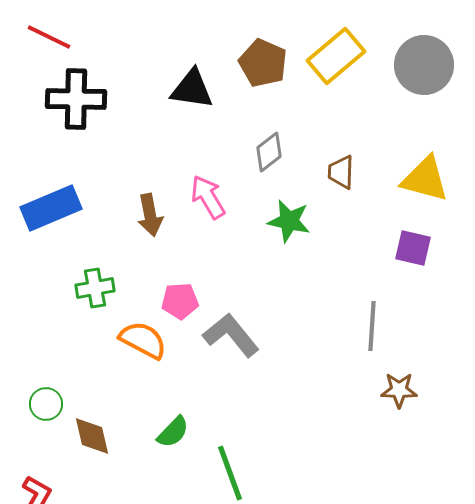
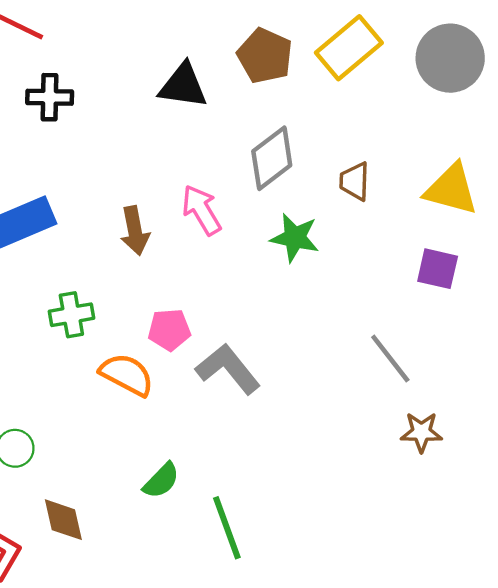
black cross: (76, 99) -> (50, 97), size x0.7
gray diamond: (269, 152) -> (272, 158), size x1.4
gray line: (372, 326) -> (390, 359), turned -42
brown diamond: (92, 436) -> (63, 520), moved

